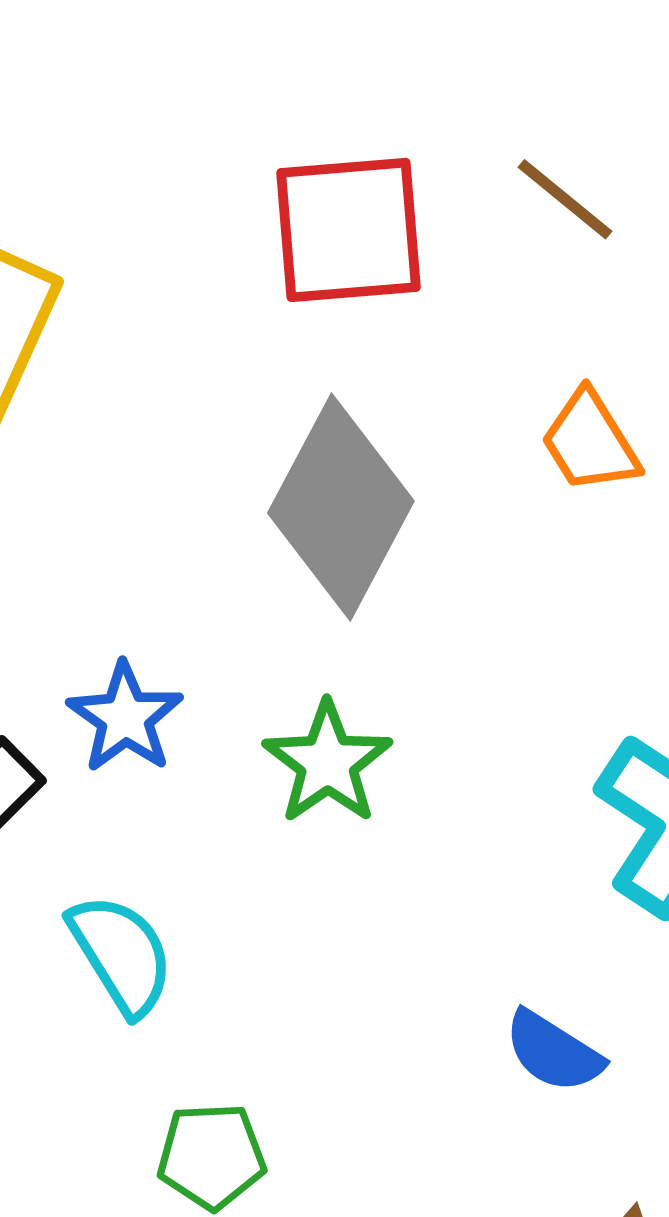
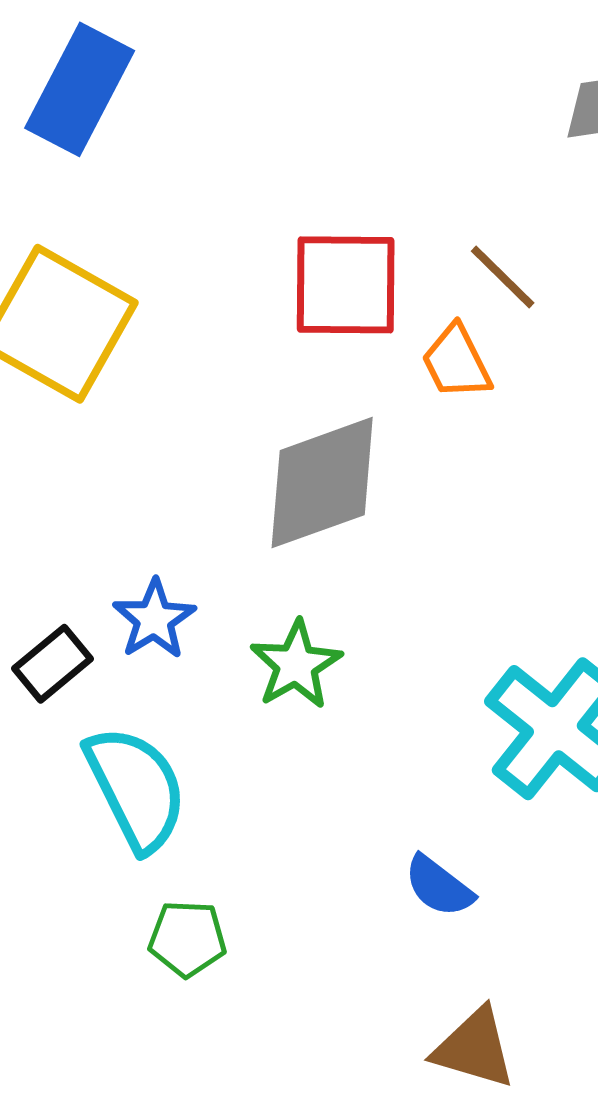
orange trapezoid: (590, 442) -> (456, 362), moved
gray diamond: (341, 507) -> (322, 483), turned 37
cyan semicircle: (121, 954) -> (136, 788), size x1.4

